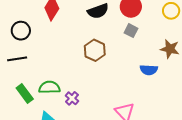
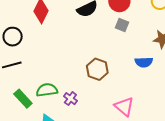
brown hexagon: (95, 50) -> (97, 69), moved

